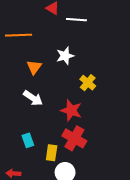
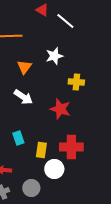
white line: (76, 20) -> (65, 21), turned 36
yellow cross: (88, 83) -> (76, 82), turned -35
red cross: (74, 138) -> (71, 147), moved, turned -30

